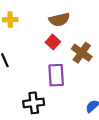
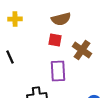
red square: (53, 42) -> (55, 40), turned -32

